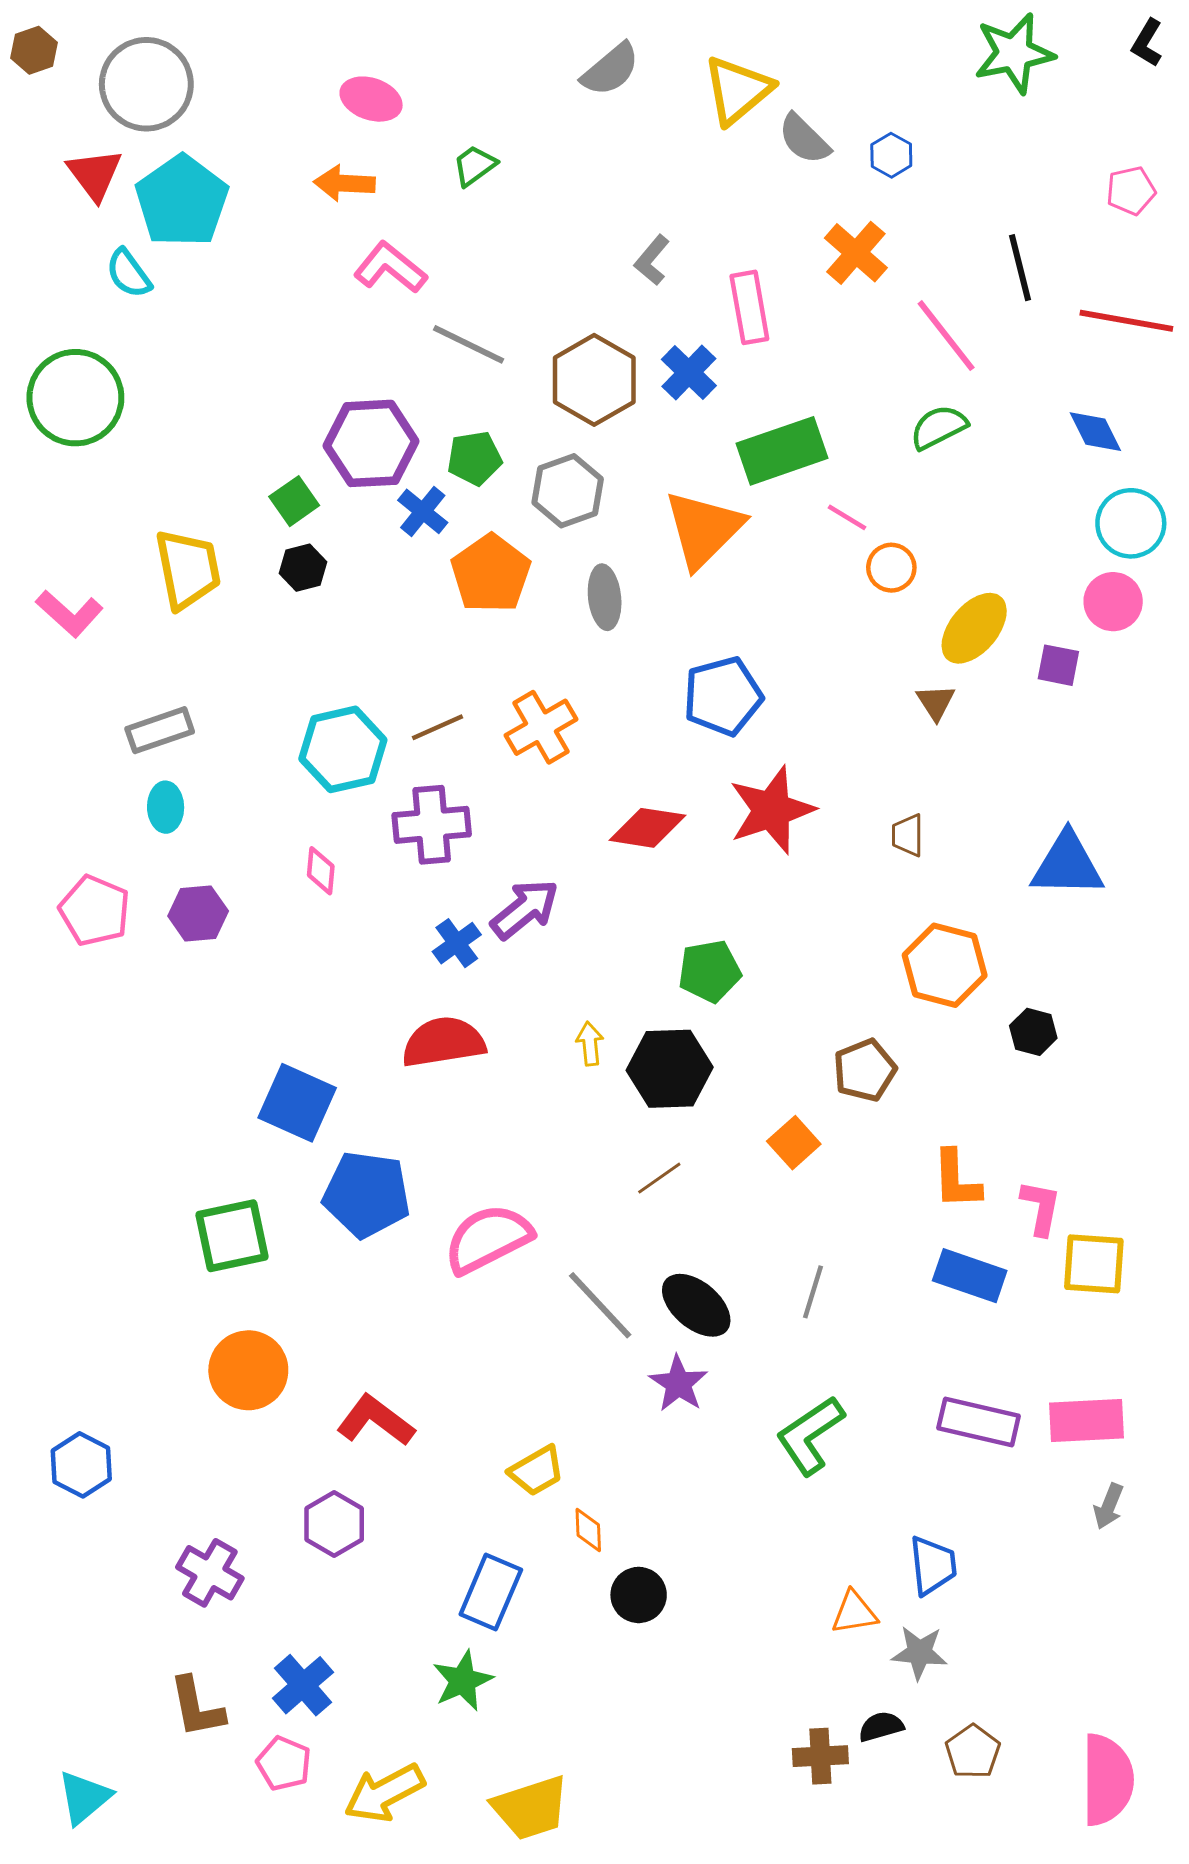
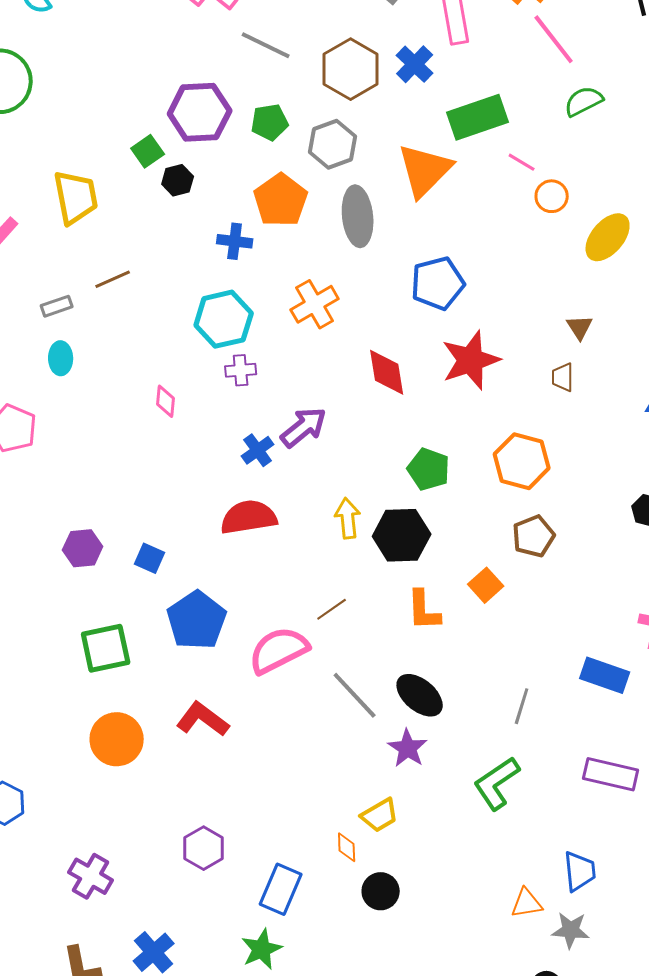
pink line: (946, 336) -> (554, 39), moved
blue cross: (423, 511) -> (235, 241), moved, turned -32
black hexagon: (303, 568) -> (178, 180), moved
gray ellipse: (605, 597) -> (358, 216), size x1.4
brown triangle: (936, 702) -> (580, 327), moved
brown line: (438, 727) -> (113, 279), moved
gray rectangle: (160, 730) -> (57, 306), size x0.7
cyan hexagon: (343, 749) -> (224, 319), moved
purple cross: (432, 825) -> (241, 370), size x0.6
red diamond: (647, 828) -> (387, 372), turned 72
purple hexagon: (198, 914) -> (83, 548), moved
orange hexagon: (945, 965) -> (522, 461), moved
green pentagon: (710, 971) -> (429, 469), turned 30
yellow arrow: (590, 1044) -> (348, 518), size x1.4
blue square: (297, 1103) -> (150, 558), size x0.6
brown line: (659, 1178) -> (332, 609), moved
orange L-shape: (956, 1180) -> (424, 610), moved
blue pentagon: (367, 1194) -> (197, 620), turned 30
gray line: (813, 1292) -> (522, 706), moved
red L-shape: (375, 1421) -> (203, 719), moved
yellow trapezoid: (537, 1471) -> (380, 815), moved
purple hexagon: (334, 1524) -> (204, 848), moved

